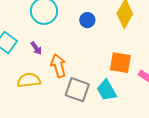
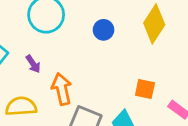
orange square: (120, 63) -> (145, 89), size x0.7

